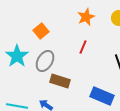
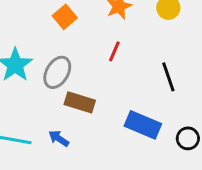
orange square: (41, 31) -> (65, 17), moved

